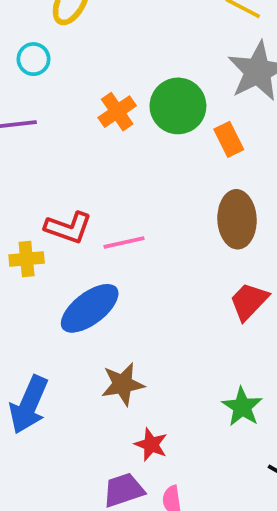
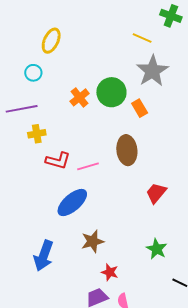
brown ellipse: (237, 219) -> (127, 150), moved
yellow cross: (27, 259) -> (37, 134), moved

